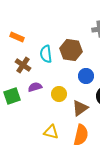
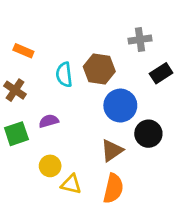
brown cross: (23, 65) -> (15, 90), moved
blue circle: (86, 76) -> (120, 106), size x1.5
yellow circle: (59, 94) -> (50, 166), moved

